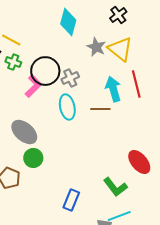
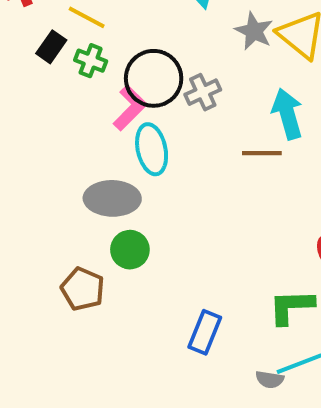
cyan ellipse: (67, 107) -> (152, 149), moved
gray ellipse: (24, 132) -> (112, 198), turned -40
green L-shape: (115, 187) -> (291, 307), turned 125

